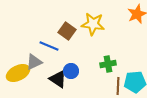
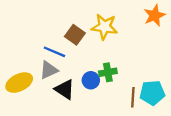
gray triangle: (34, 62) -> (49, 70), moved
green cross: (108, 64) -> (108, 72), moved
blue circle: (71, 71) -> (91, 80), moved

